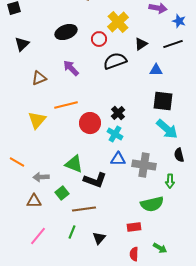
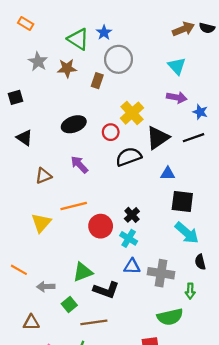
black triangle: (22, 44) -> (24, 138), turned -42
black triangle: (141, 44) -> (158, 138), size x1.6
blue triangle: (156, 70) -> (168, 174), moved
green triangle: (74, 164) -> (83, 272), turned -42
brown triangle: (34, 201) -> (31, 322), moved

